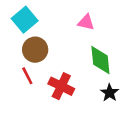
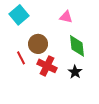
brown circle: (35, 50) -> (38, 44), moved
black star: (110, 93) -> (75, 72), moved

